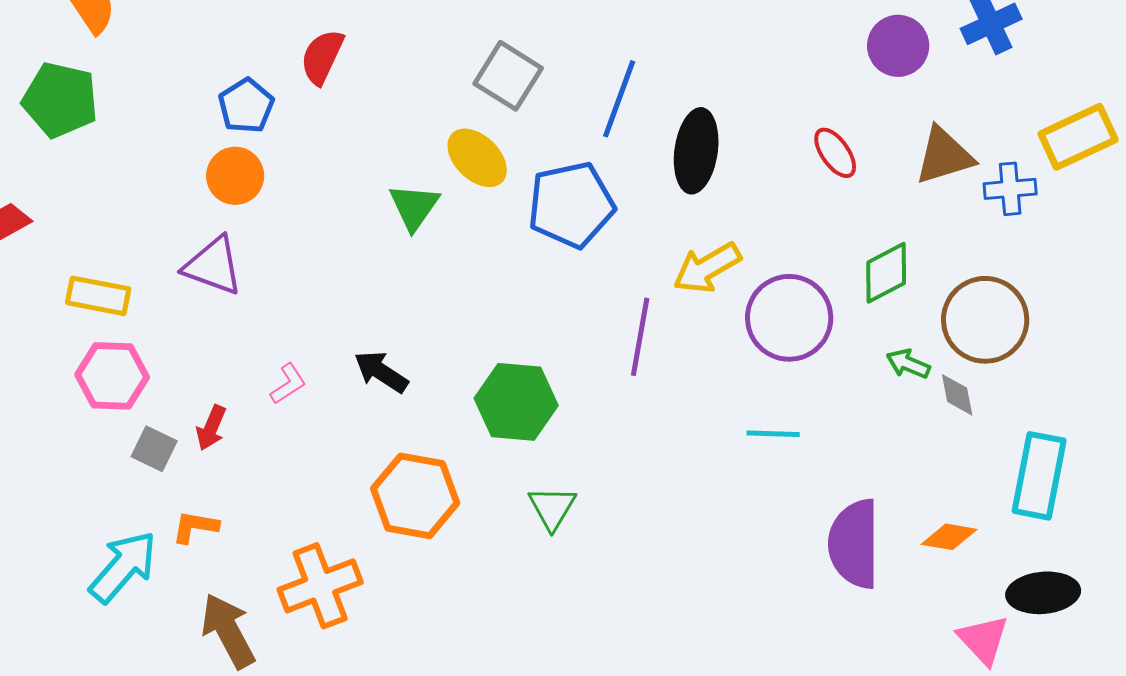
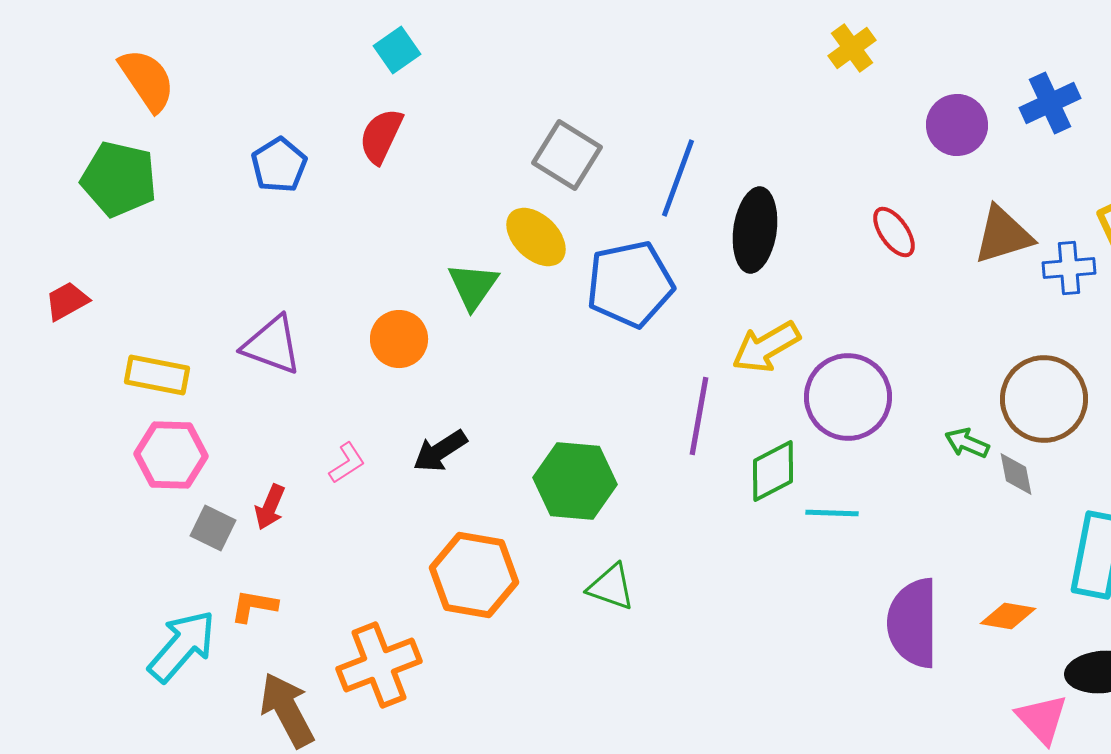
blue pentagon: (246, 106) -> (279, 165), moved
orange circle: (235, 176) -> (399, 339), moved
green diamond: (886, 273) -> (773, 471), moved
black arrow: (381, 372) -> (440, 451), turned -66
green triangle: (552, 508) -> (611, 587), turned -42

